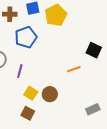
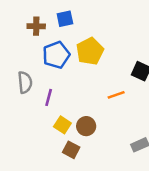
yellow pentagon: (56, 15) -> (90, 51), moved
brown square: (28, 113) -> (71, 150), moved

